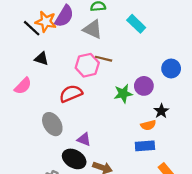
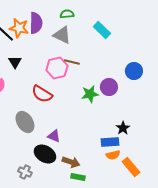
purple semicircle: (64, 16) -> (36, 23), turned -30
black triangle: (41, 59) -> (15, 62), turned 40
red semicircle: (71, 94) -> (42, 94), turned -125
black star: (161, 111) -> (123, 128), moved
orange semicircle: (148, 125) -> (113, 155), moved

